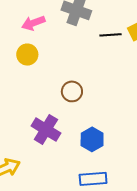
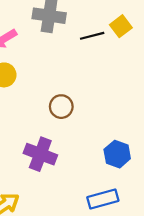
blue hexagon: (92, 139) -> (117, 154), moved

